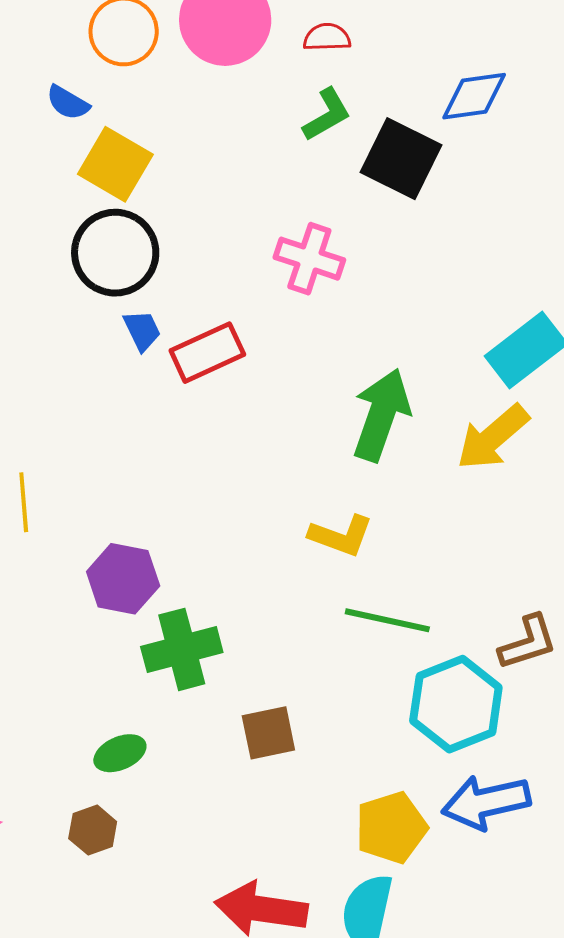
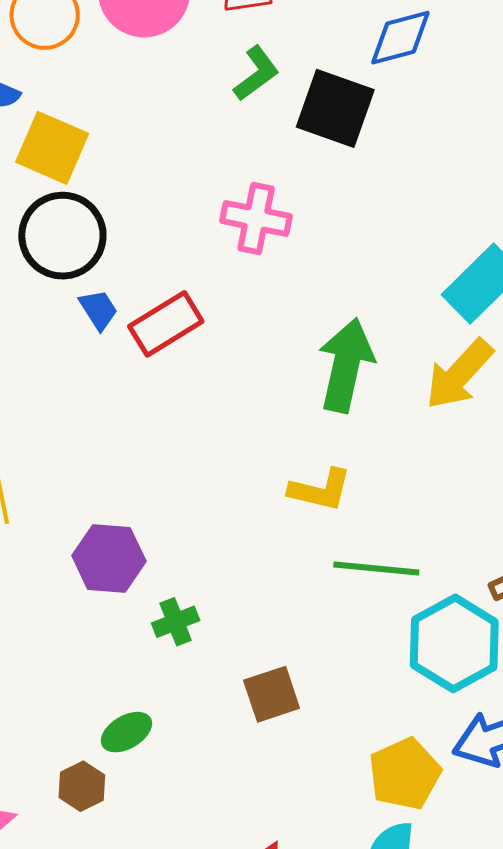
green cross: (182, 649) -> (176, 622), size x0.6
brown hexagon: (93, 830) -> (82, 786), moved

